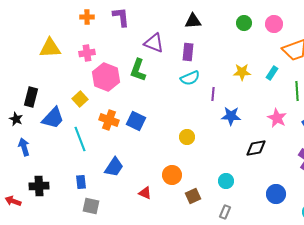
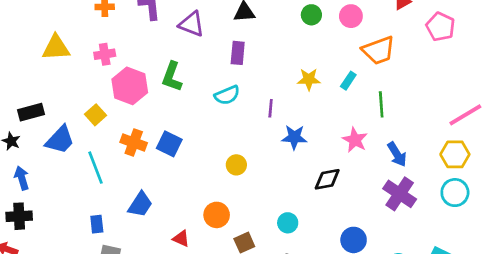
purple triangle: (154, 43) -> (192, 24), moved
cyan semicircle: (190, 78) -> (227, 95), moved
black rectangle: (31, 97) -> (31, 112), turned 60
black cross: (39, 186) -> (19, 216), moved

